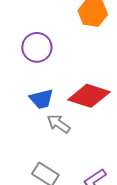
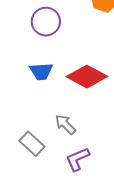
gray arrow: (59, 124) -> (65, 124), moved

